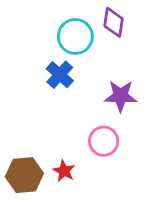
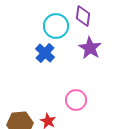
purple star: (121, 96) -> (90, 48), moved, turned 30

